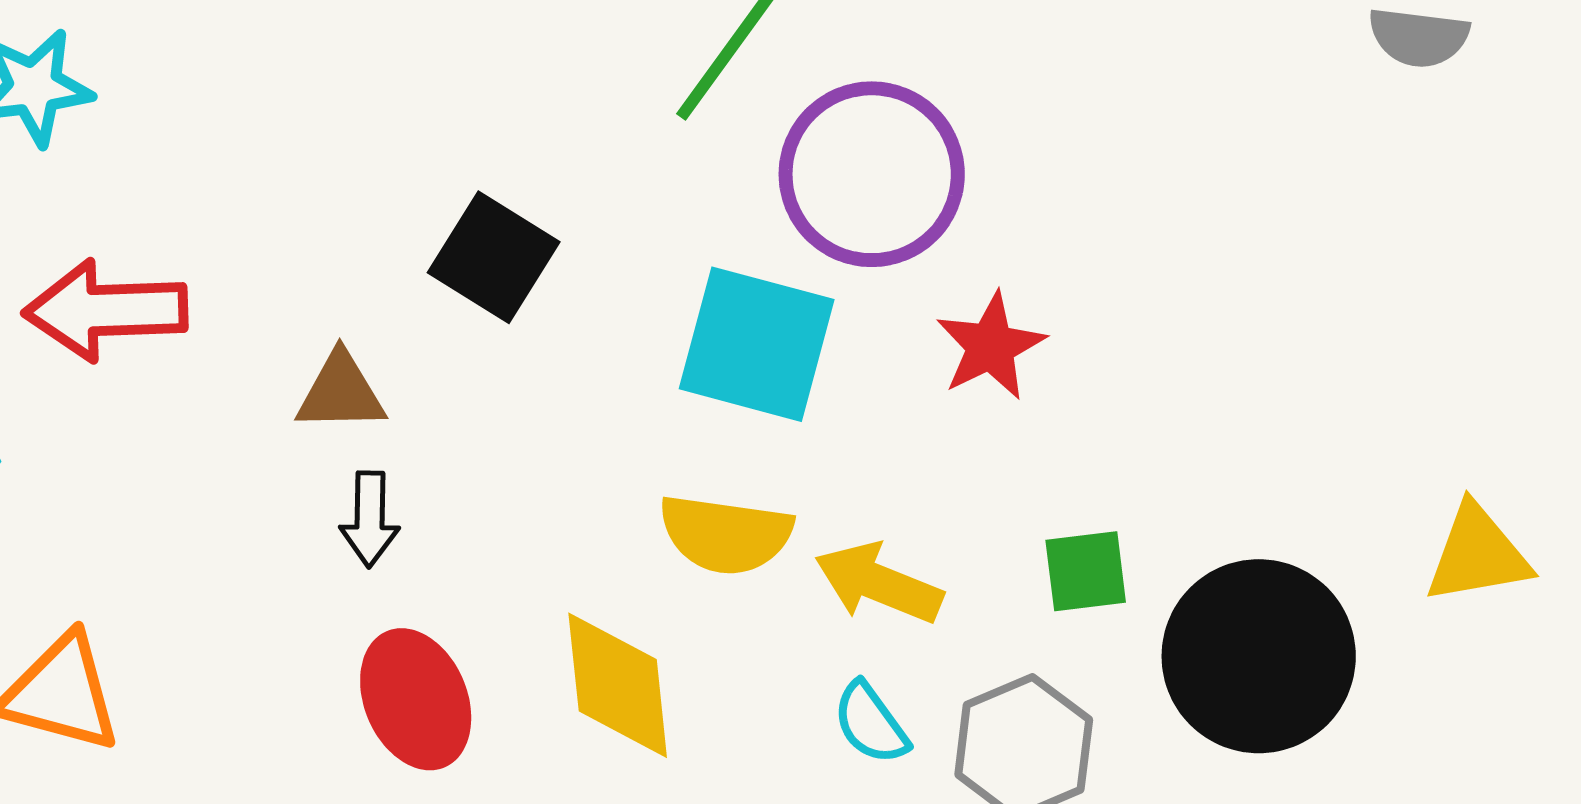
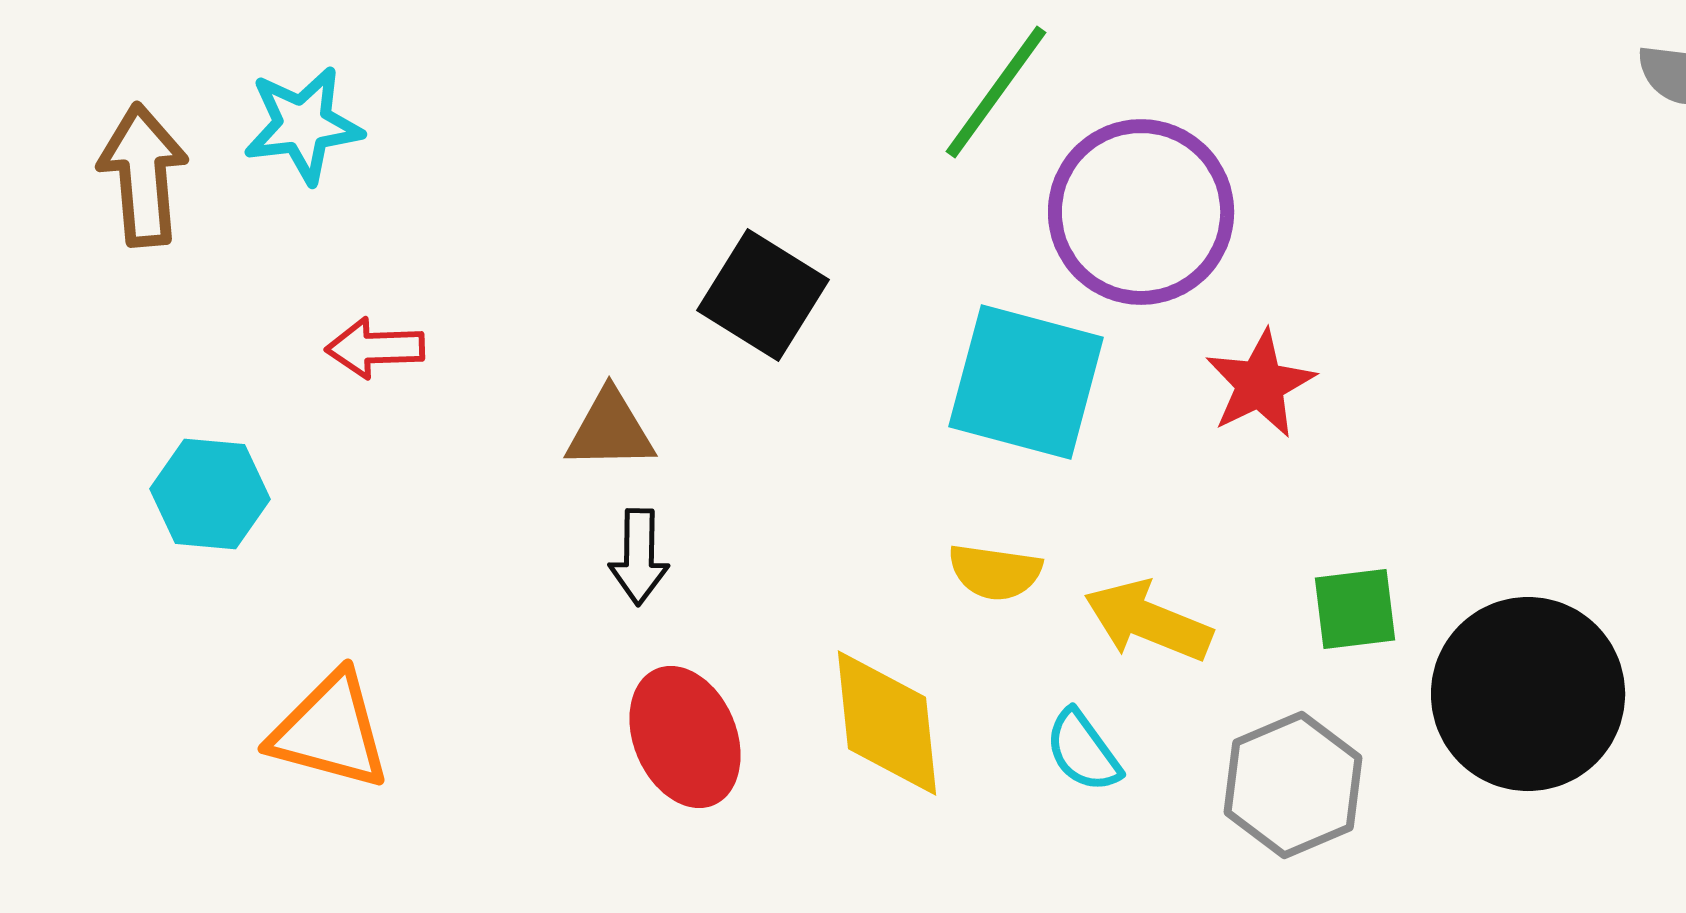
red arrow: (106, 310) -> (375, 348), size x0.6
yellow semicircle: (726, 534) -> (995, 572), size x0.7
cyan semicircle: (871, 723) -> (1083, 751), moved

